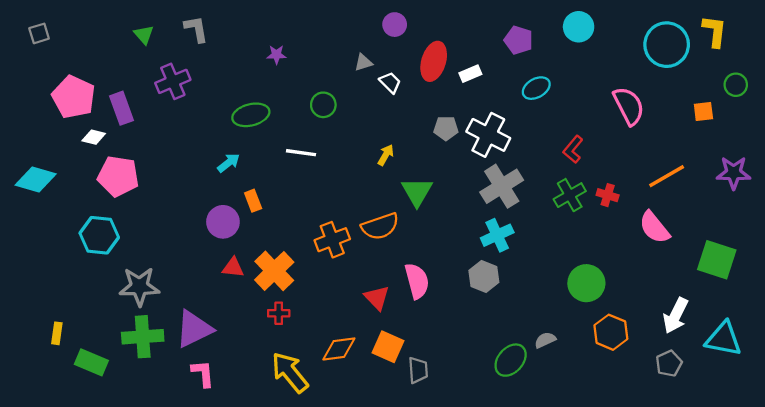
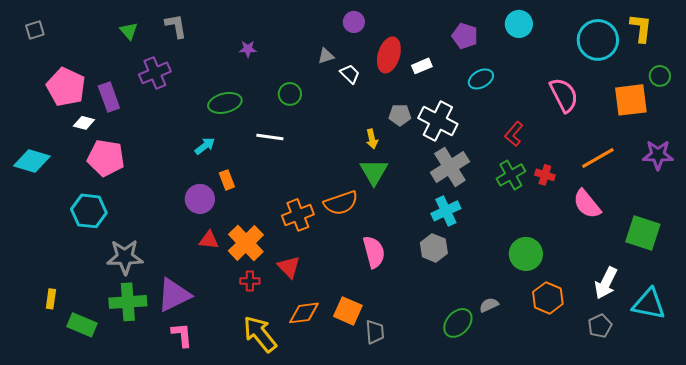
orange square: (703, 111) -> (631, 100), size x1.8
yellow arrow: (386, 155) -> (372, 139), moved, turned 138
red triangle: (377, 298) -> (289, 267), moved

